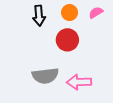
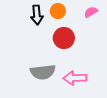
orange circle: (70, 13) -> (58, 11), moved

